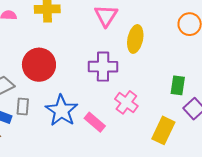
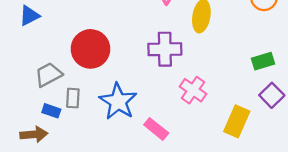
green rectangle: (178, 85) -> (263, 61), moved, turned 66
pink rectangle: (95, 122) -> (156, 129), moved

